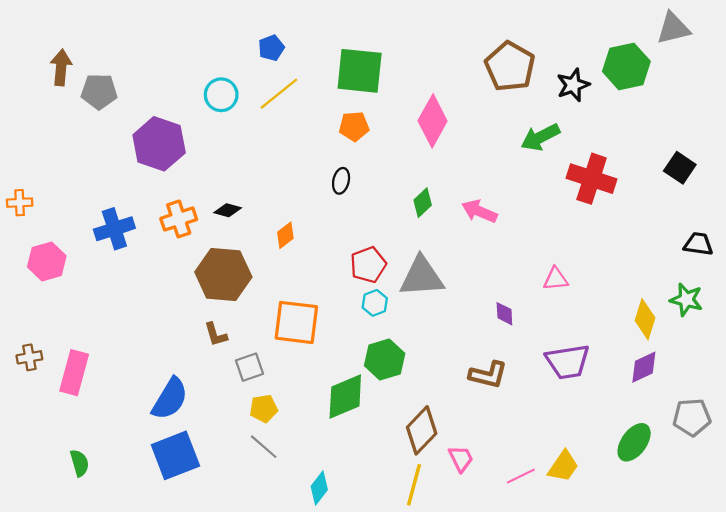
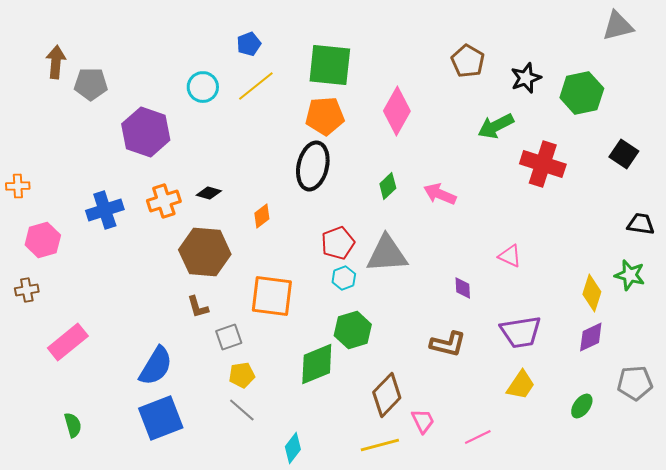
brown pentagon: (510, 66) -> (468, 61), size x0.7
green hexagon: (626, 66) -> (582, 93), moved
orange pentagon: (354, 126) -> (325, 116), size x1.4
black ellipse: (341, 181) -> (313, 166), size x2.0
pink triangle: (556, 279) -> (510, 256), turned 30
brown cross: (29, 357) -> (27, 290), moved
pink rectangle: (74, 373) -> (68, 342), turned 36
green ellipse: (634, 442) -> (582, 406), size x0.7
yellow trapezoid: (563, 466) -> (521, 385), moved
yellow line: (414, 485) -> (380, 445), turned 60

